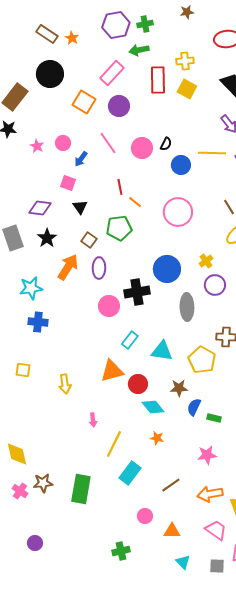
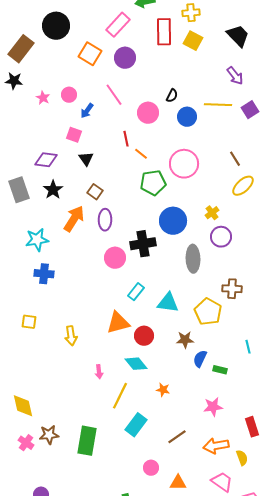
pink circle: (142, 148) -> (148, 113), moved
green pentagon: (119, 228) -> (153, 183), moved
cyan diamond: (153, 407) -> (136, 364), moved

